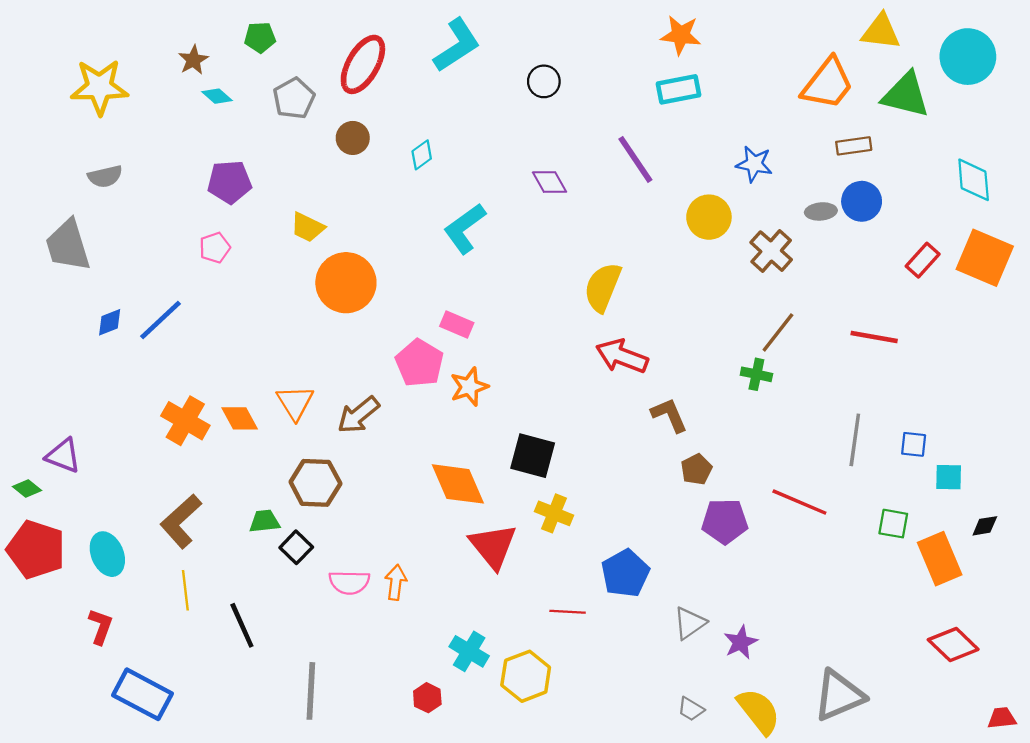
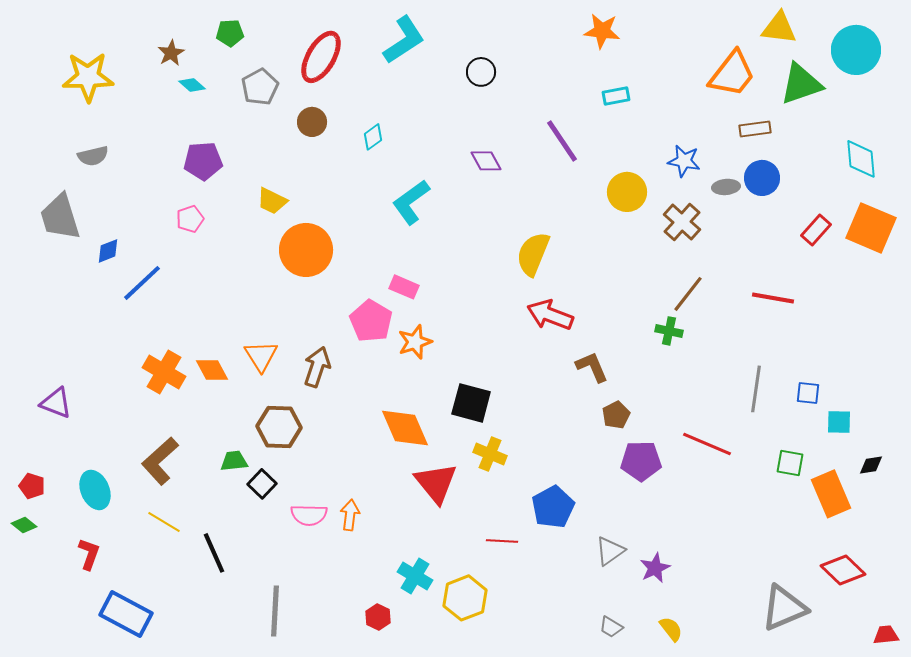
cyan rectangle: (678, 89) -> (616, 96), moved, size x0.7
green triangle: (906, 95) -> (801, 84), turned -33
blue star: (754, 164) -> (684, 161), moved
blue diamond: (110, 322) -> (108, 251), moved
brown arrow: (358, 415) -> (317, 367), turned 147
green diamond: (27, 489) -> (24, 525), moved
red pentagon: (36, 550) -> (32, 486), size x0.5
yellow line: (185, 590) -> (164, 522), turned -52
gray triangle: (839, 695) -> (784, 608), moved
yellow semicircle: (759, 711) -> (671, 629), size x0.6

